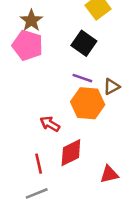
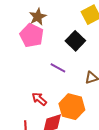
purple line: (82, 78) -> (58, 68), moved
orange hexagon: (88, 103) -> (72, 107), moved

